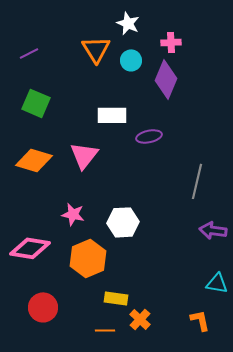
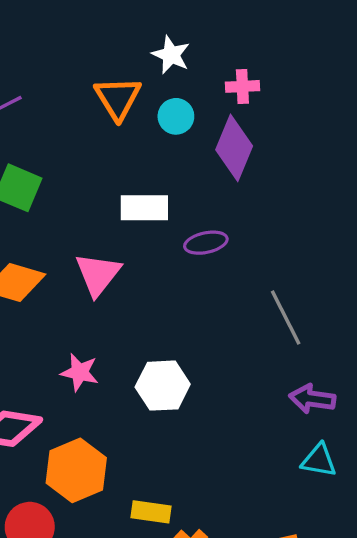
gray line: (197, 181) -> (286, 317), turned -40
orange hexagon: (88, 258) -> (76, 470), moved
cyan triangle: (217, 283) -> (319, 460), moved

